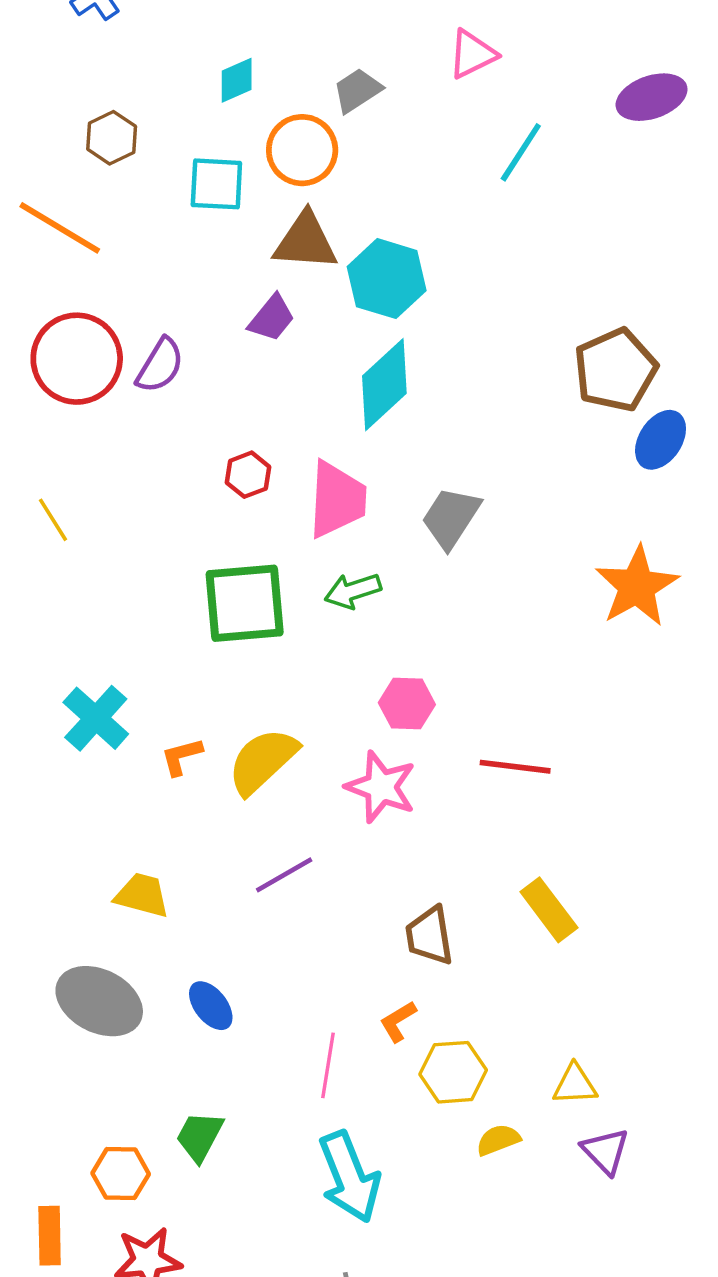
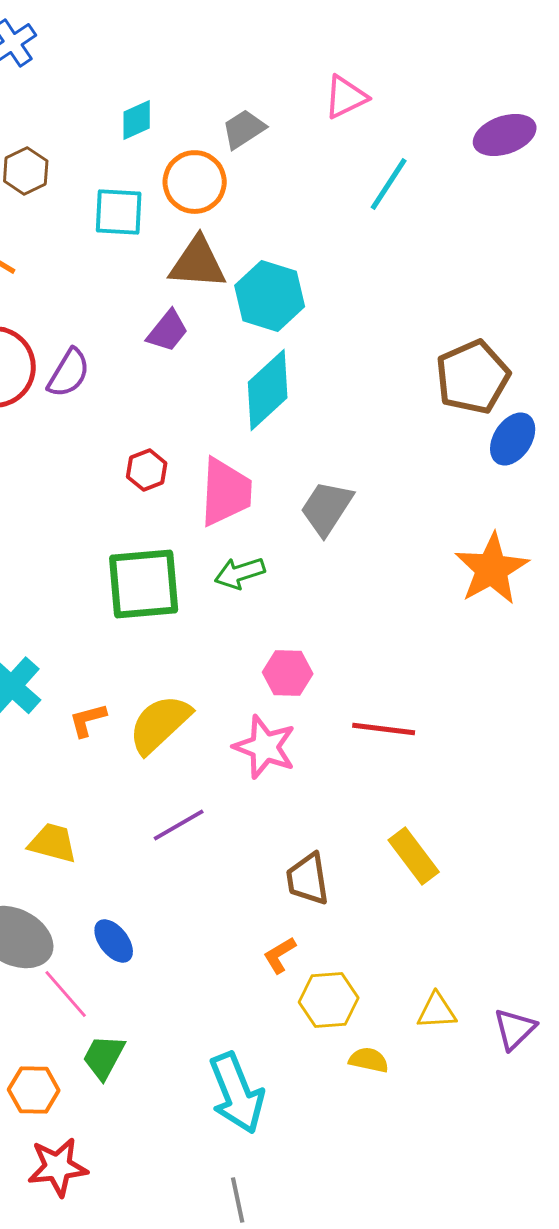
pink line: (328, 1065) -> (66, 994), moved, turned -50
yellow semicircle: (498, 1140) -> (369, 1060), turned 33
purple triangle: (605, 1151) -> (515, 1029), moved, turned 30

